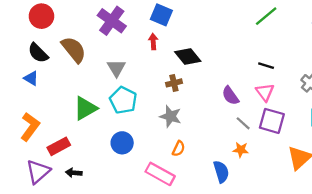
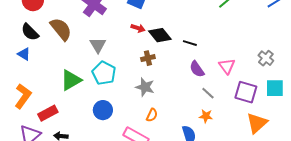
red arrow: (153, 41) -> (138, 28), moved, turned 112
black line: (266, 66) -> (190, 43), moved
purple square: (272, 121) -> (246, 92), moved

